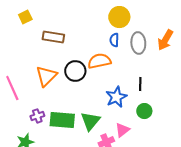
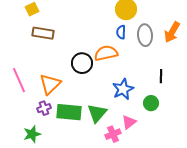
brown rectangle: (53, 37) -> (43, 33), moved
orange triangle: (46, 76) -> (50, 84), moved
black line: (140, 84) -> (161, 76), moved

